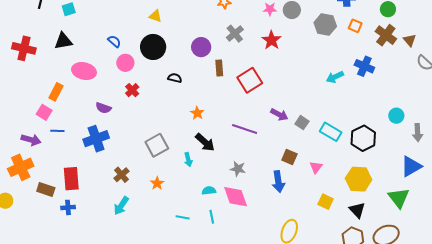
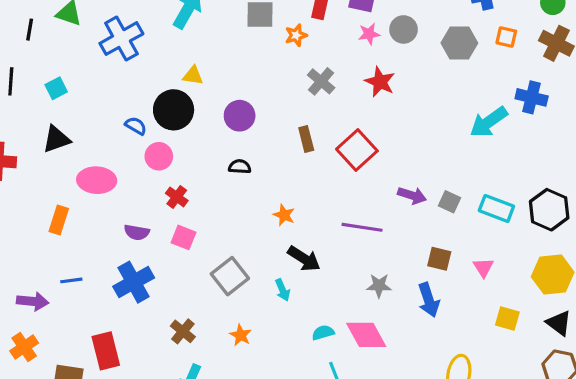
black circle: (153, 47) -> (174, 110), moved
purple circle: (201, 47) -> (240, 116), moved
cyan arrow: (335, 77) -> (489, 122), size x1.4
pink square: (44, 112) -> (184, 237), moved
orange cross: (21, 167) -> (24, 347), size x0.7
gray star: (238, 169) -> (379, 286), moved

